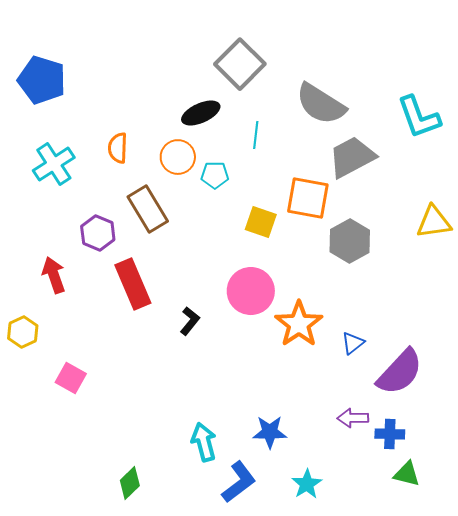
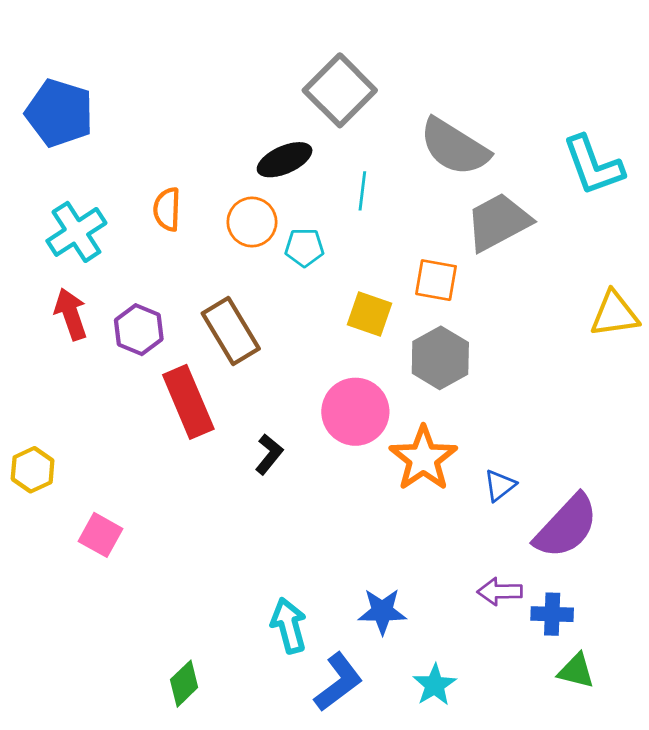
orange square: (308, 198) -> (436, 280), size x0.7
brown rectangle: (148, 209) -> (231, 331), moved
gray hexagon: (350, 241) -> (440, 358), moved
red arrow: (54, 275) -> (71, 314), moved

